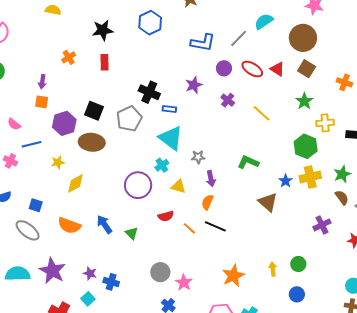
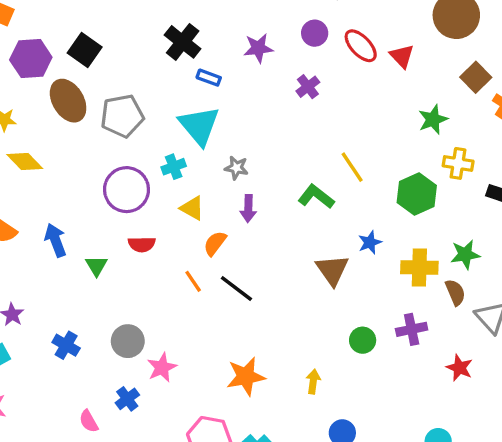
brown square: (307, 69) -> (476, 77), moved
yellow line: (261, 113) -> (352, 167), moved
gray pentagon: (129, 119) -> (122, 116), moved
brown ellipse: (92, 142) -> (68, 101), turned 40
yellow cross: (310, 177) -> (419, 267), moved
yellow diamond: (75, 183) -> (25, 161), turned 60
orange semicircle: (207, 202) -> (215, 243), moved
red semicircle: (166, 216) -> (142, 244), moved
green circle: (298, 264) -> (363, 340), moved
blue cross: (111, 282) -> (66, 345), moved

